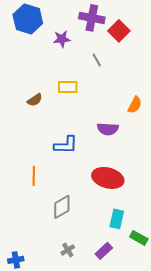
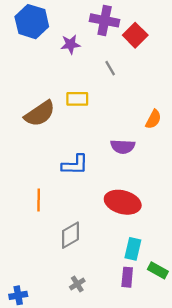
brown semicircle: (35, 100) -> (40, 114), size x1.8
purple rectangle: (104, 251) -> (127, 277), moved, turned -42

